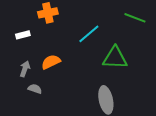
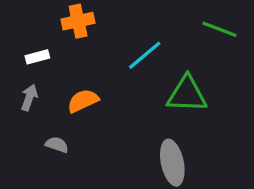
gray arrow: (25, 69) -> (29, 98), moved

